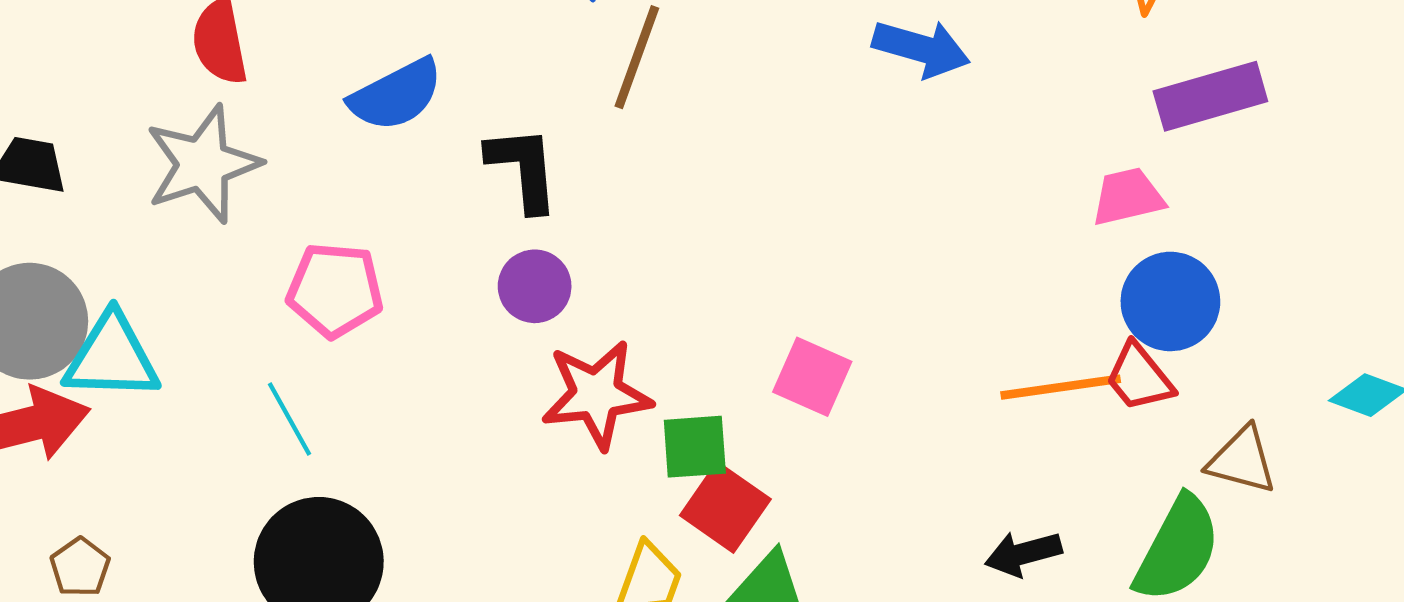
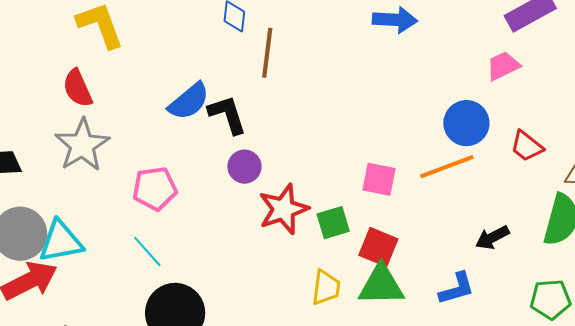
blue semicircle: (396, 95) -> (189, 101), moved
blue circle: (1170, 301) -> (466, 123), moved
orange line: (1061, 387) -> (447, 167), moved
red square: (725, 507) -> (378, 247), moved

